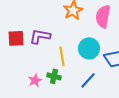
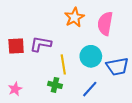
pink star: (35, 80) -> (15, 89), moved

